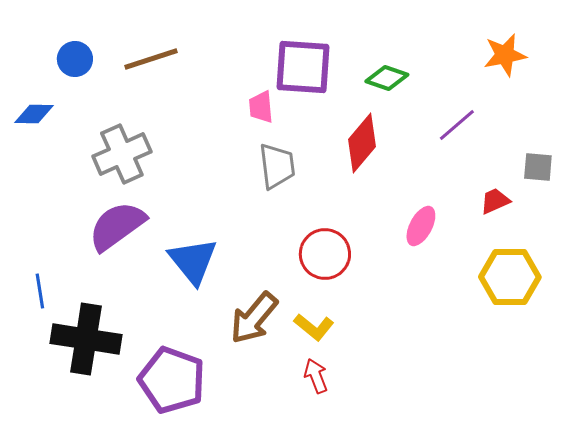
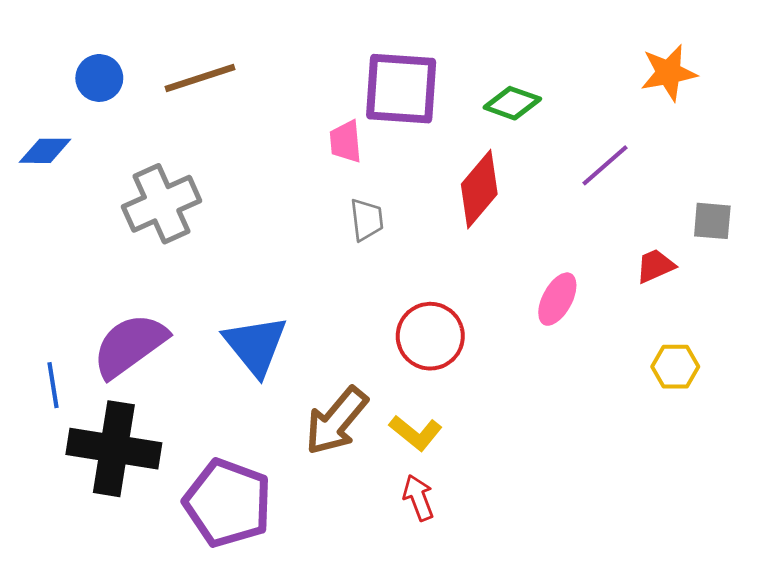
gray trapezoid: (277, 166) -> (367, 220), size x0.7
purple semicircle: (117, 226) -> (130, 345), moved
yellow hexagon: (510, 277) -> (675, 367), size x0.6

